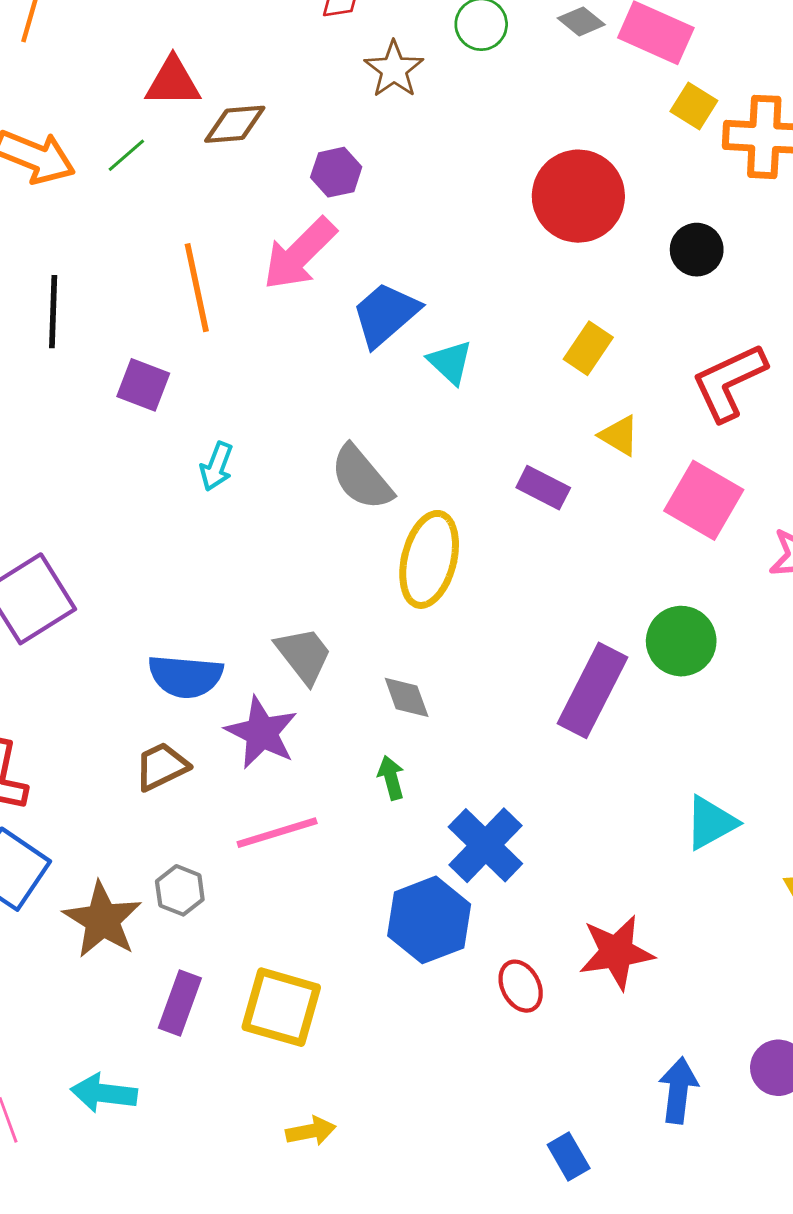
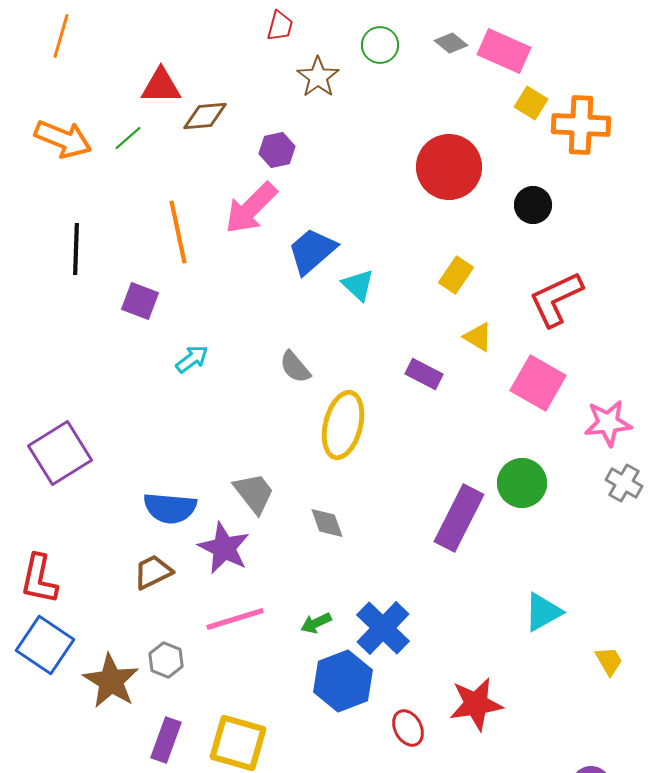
cyan arrow: (216, 466) -> (192, 359), turned -148
gray semicircle: (362, 478) -> (295, 367), size x0.7
green arrow: (391, 778) -> (316, 623), moved, turned -100

